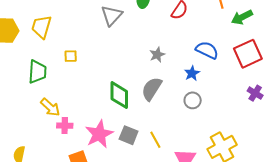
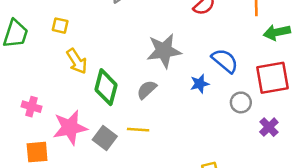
gray star: (157, 55) -> (164, 51), size x1.8
gray semicircle: (152, 89) -> (147, 90), size x0.7
gray circle: (193, 100) -> (241, 102), moved
yellow arrow: (50, 107) -> (77, 61), moved
yellow line: (155, 140) -> (138, 130), moved, turned -72

